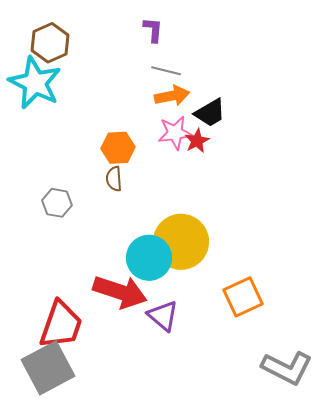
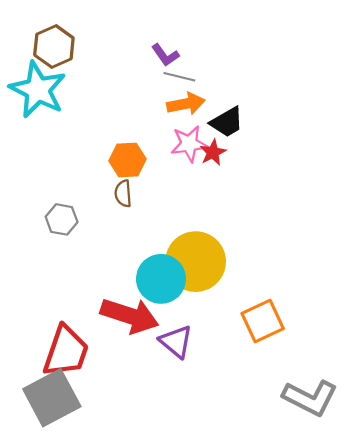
purple L-shape: (153, 30) -> (165, 55), moved, turned 140

